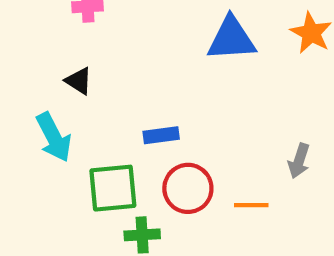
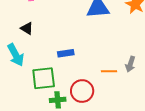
red circle: (188, 188) -> (82, 91), moved
orange line: (251, 205) -> (109, 71), moved

